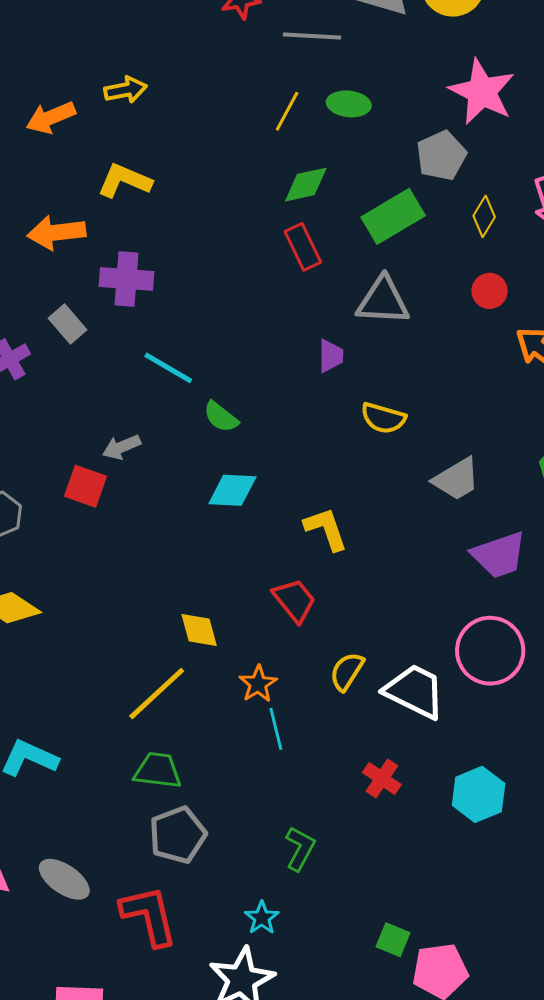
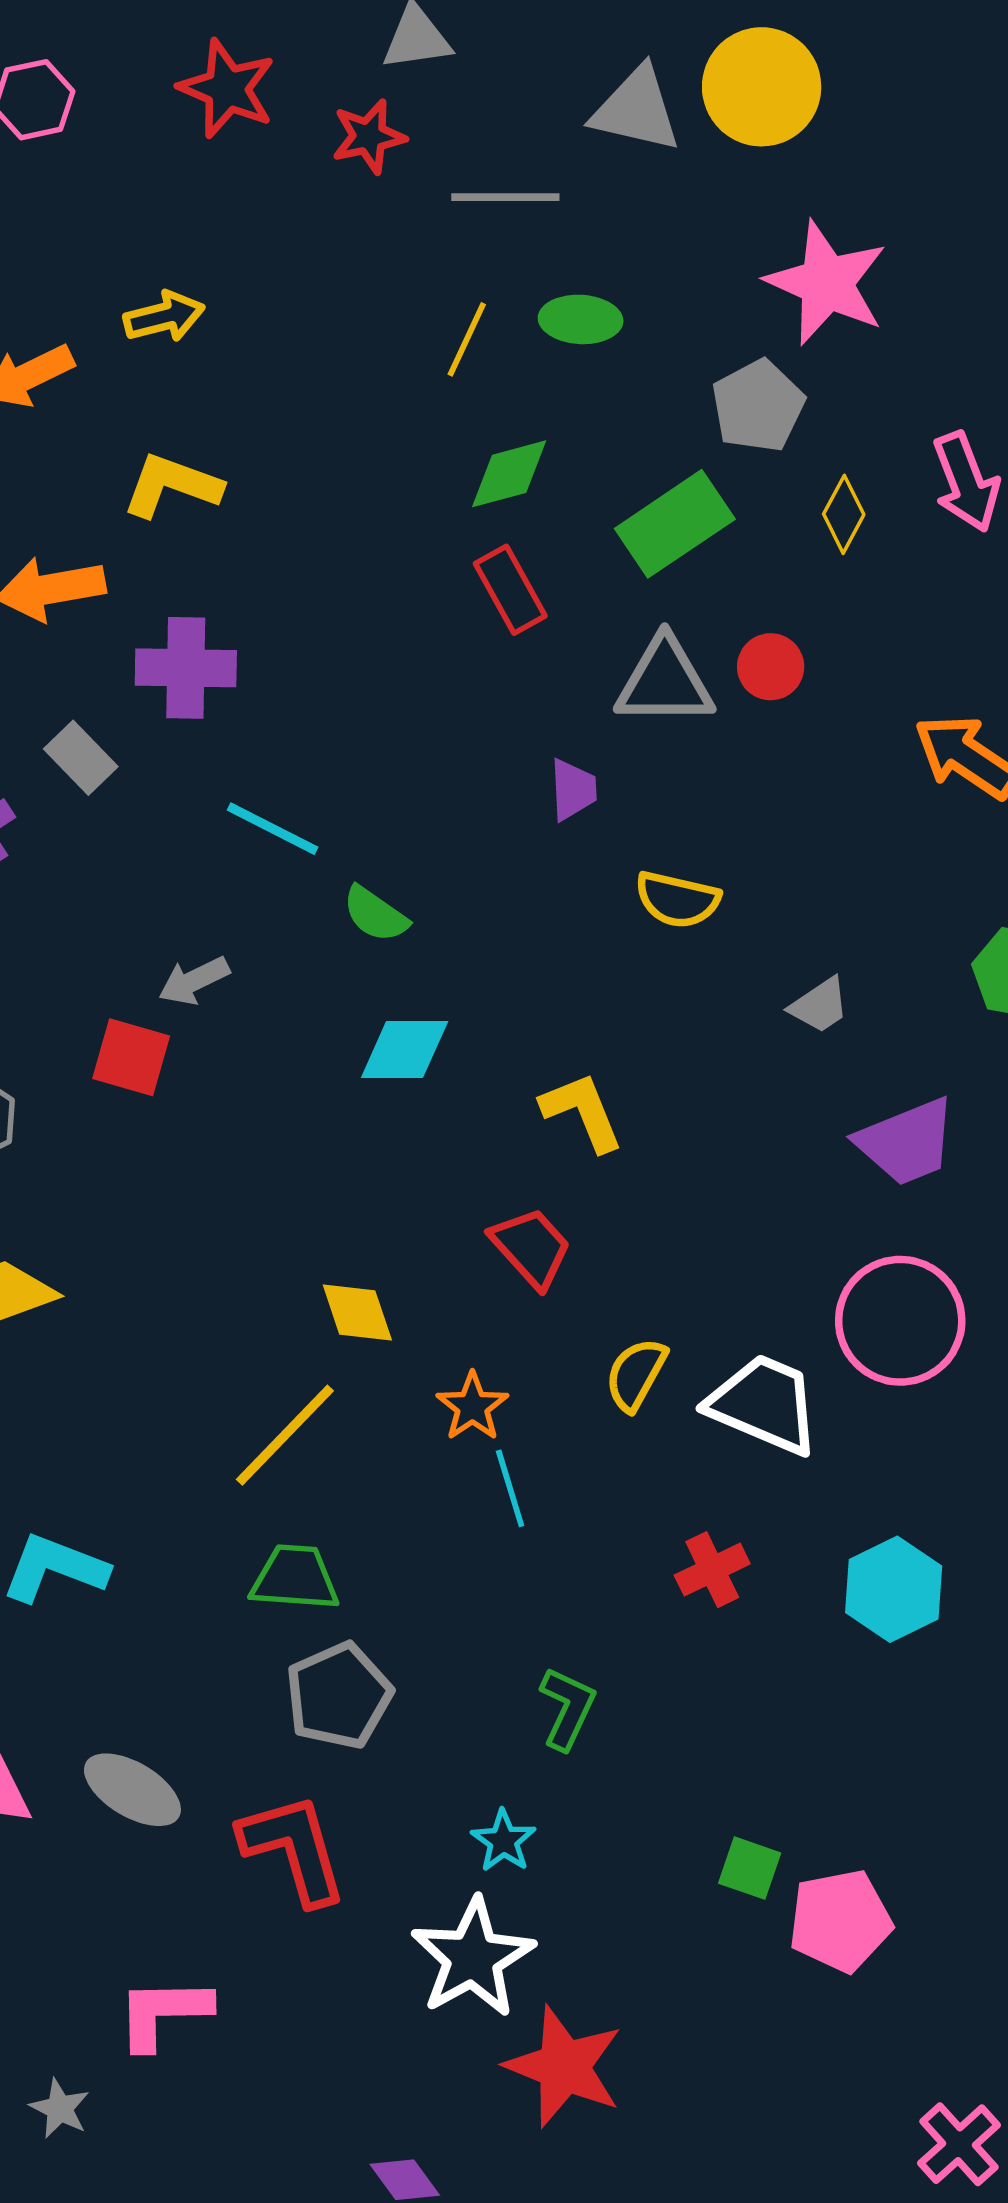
red circle: (490, 291) -> (771, 667), moved
gray trapezoid: (456, 479) -> (819, 1005), size x0.7
red cross: (382, 779) -> (712, 1570), turned 33

